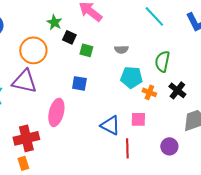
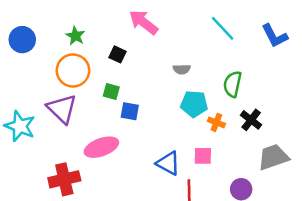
green star: (54, 22) -> (75, 36), moved
green square: (86, 50) -> (111, 92), moved
purple triangle: (24, 81) -> (62, 109), turned 32
pink ellipse: (56, 112) -> (101, 147), turned 56

